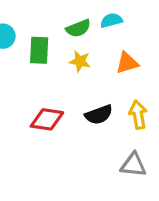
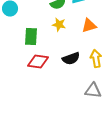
green rectangle: (39, 50) -> (31, 37), moved

